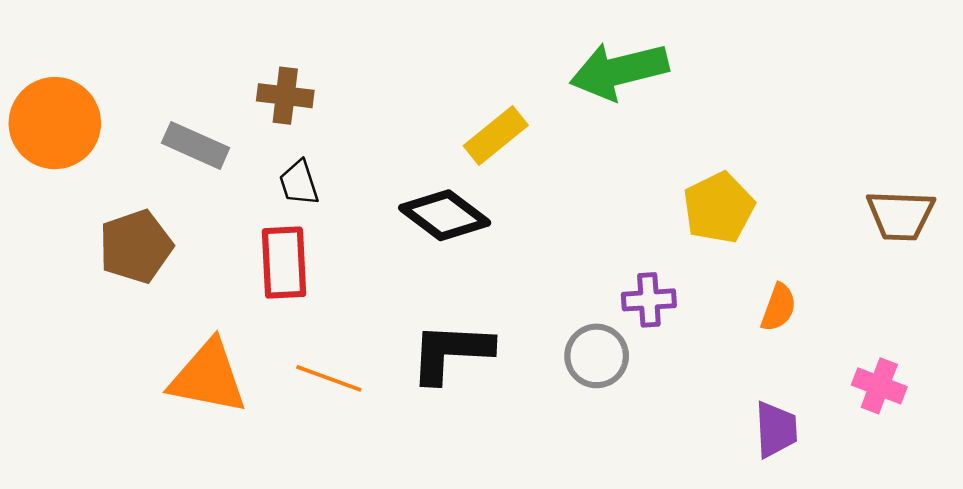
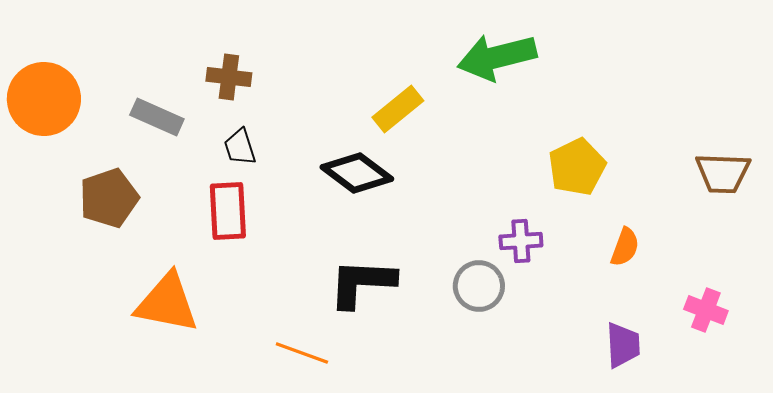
orange line: (329, 378) -> (302, 353), moved

